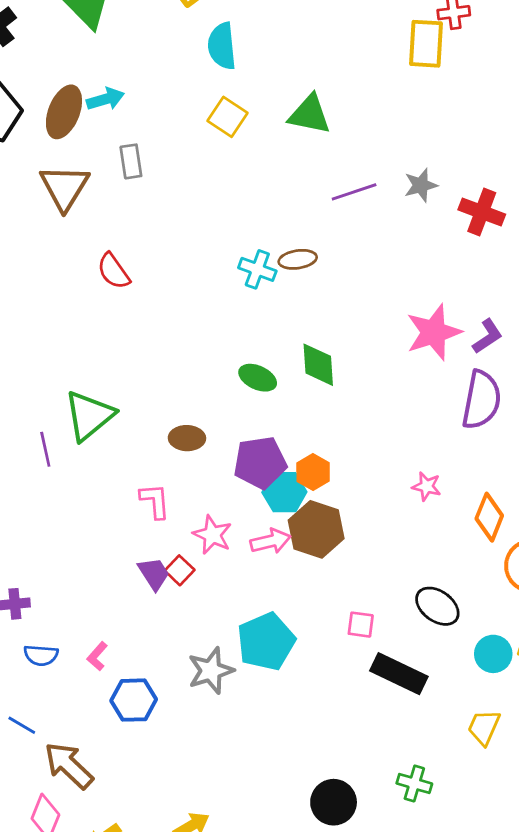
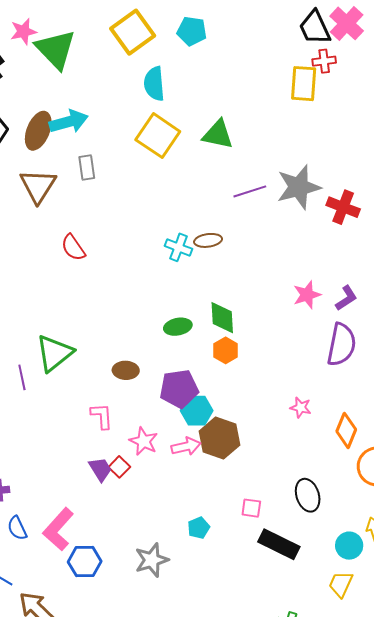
cyan arrow: (105, 99) -> (69, 122), size x1.4
yellow square: (227, 117) -> (158, 136), size x1.5
gray star: (421, 185) -> (299, 187), size x1.8
pink star: (434, 332) -> (307, 295), size x0.7
green ellipse: (258, 378) -> (178, 327), turned -36
orange hexagon: (313, 472) -> (226, 350), moved
black ellipse: (437, 606) -> (308, 495), turned 36
cyan pentagon: (266, 642) -> (199, 528), moved, size x0.5
cyan circle: (493, 654) -> (349, 546), moved
blue semicircle: (41, 655) -> (17, 528), turned 60
pink L-shape: (97, 656) -> (58, 529), size x2.0
gray star: (211, 671) -> (152, 560), moved

